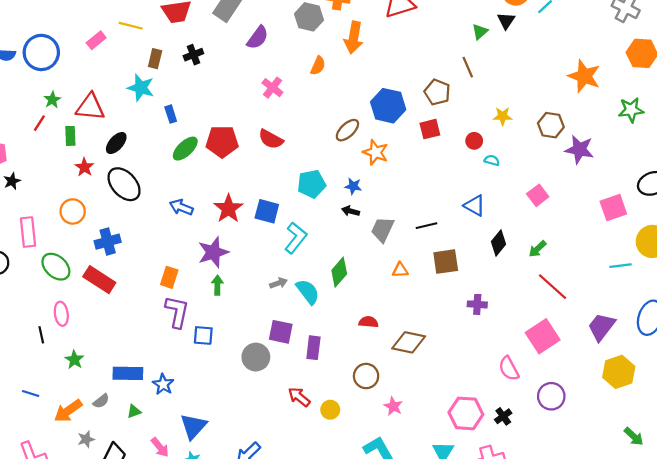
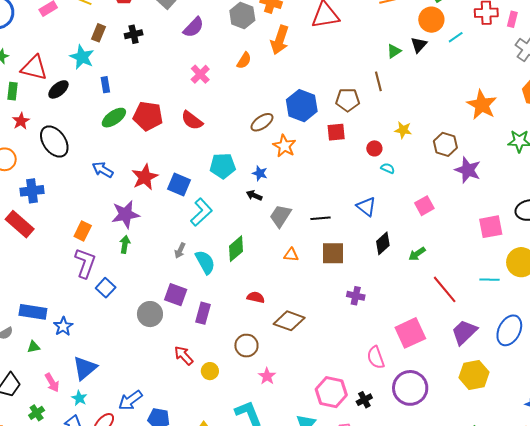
brown pentagon: (437, 92) -> (348, 100), turned -30
black ellipse: (116, 143) -> (58, 89), moved
gray arrow: (278, 283) -> (180, 251), turned 126
red line: (552, 287) -> (445, 289), moved
blue square: (203, 335) -> (106, 288), turned 30
purple circle: (551, 396) -> (410, 388), size x1.4

